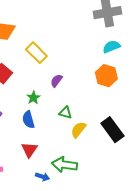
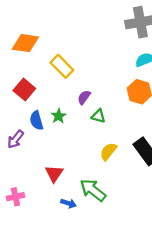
green triangle: (65, 113) -> (98, 116), moved
blue semicircle: (28, 120) -> (36, 120), moved
green arrow: (64, 165) -> (93, 190), turned 30

